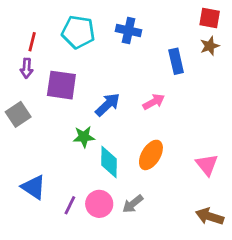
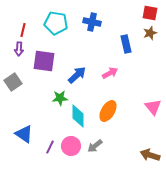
pink triangle: (207, 165) -> (153, 107), moved

